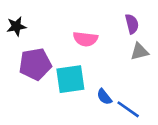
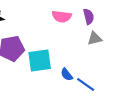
pink semicircle: (85, 39) -> (62, 16), moved

